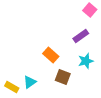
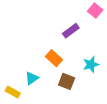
purple rectangle: (81, 36) -> (71, 31), moved
cyan triangle: (30, 82) -> (32, 78), moved

